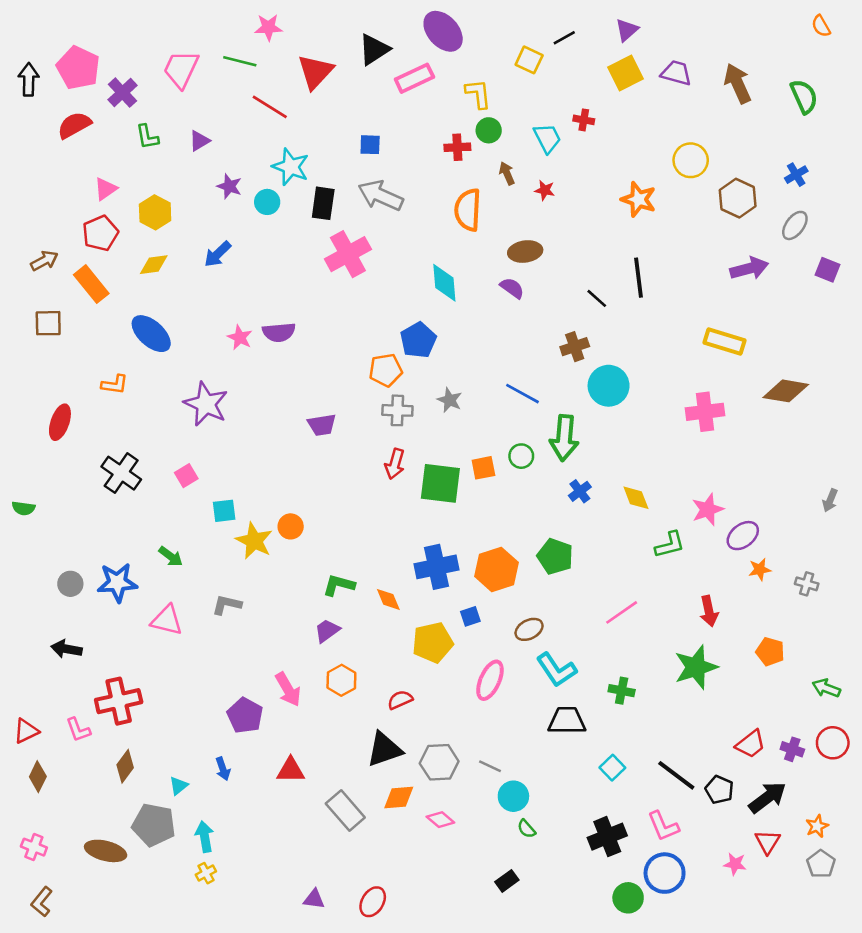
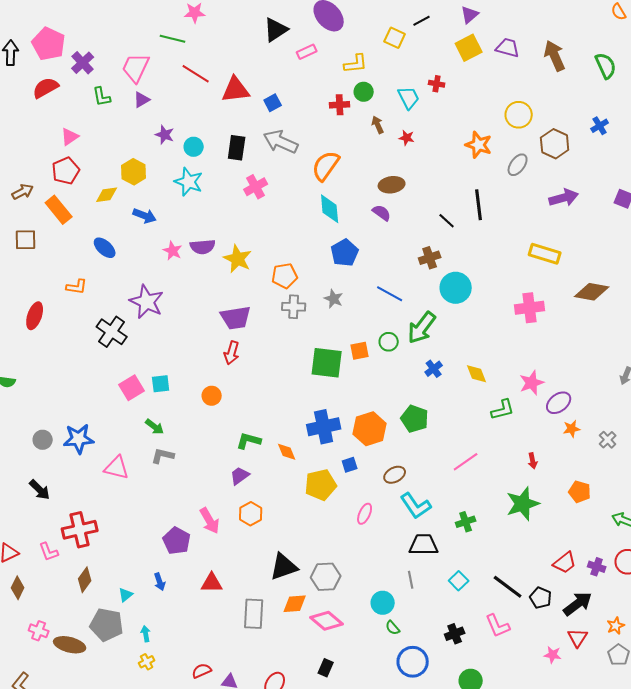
pink trapezoid: (181, 69) -> (136, 68), moved
red triangle: (315, 72) -> (236, 90), moved, turned 40
pink rectangle: (414, 78) -> (307, 52), size x0.7
yellow L-shape: (478, 94) -> (356, 64), turned 90
blue square: (370, 145) -> (273, 103), turned -30
cyan star: (291, 167) -> (189, 182), moved
orange semicircle: (468, 210) -> (326, 166), moved, turned 32
yellow hexagon: (155, 212) -> (134, 172), moved
gray ellipse: (795, 225) -> (518, 165), moved
blue arrow: (218, 254) -> (145, 216), moved, turned -115
pink cross: (348, 254) -> (256, 187), size x0.7
blue ellipse: (151, 334) -> (105, 248), size x0.7
blue pentagon: (418, 340) -> (345, 253), moved
purple trapezoid: (322, 425) -> (236, 318), size x1.4
green arrow: (564, 438) -> (422, 328), turned 32
red arrow: (395, 464) -> (232, 353), moved
black cross: (121, 473) -> (112, 332), moved
pink square: (186, 476) -> (132, 388), moved, size x1.4
yellow star: (254, 541) -> (238, 259), moved
green arrow: (171, 556) -> (155, 427), moved
gray cross: (807, 584) -> (608, 440), turned 30
red arrow: (709, 611) -> (533, 461), size x0.7
black arrow: (66, 649) -> (40, 490), turned -145
pink ellipse: (490, 680) -> (365, 514), size x0.7
green cross: (622, 691) -> (466, 522), turned -30
red semicircle: (400, 700) -> (202, 671), moved
gray line: (490, 766) -> (411, 580), moved, turned 54
gray rectangle: (345, 811) -> (254, 614), turned 44
pink diamond: (440, 820) -> (327, 621), size x1.5
cyan arrow: (205, 837) -> (146, 634), size x0.7
black cross: (607, 837) -> (455, 634), size x0.7
pink cross: (34, 847) -> (39, 631), moved
blue circle: (665, 873) -> (413, 662), moved
black rectangle: (507, 881) -> (326, 668), moved, turned -30

